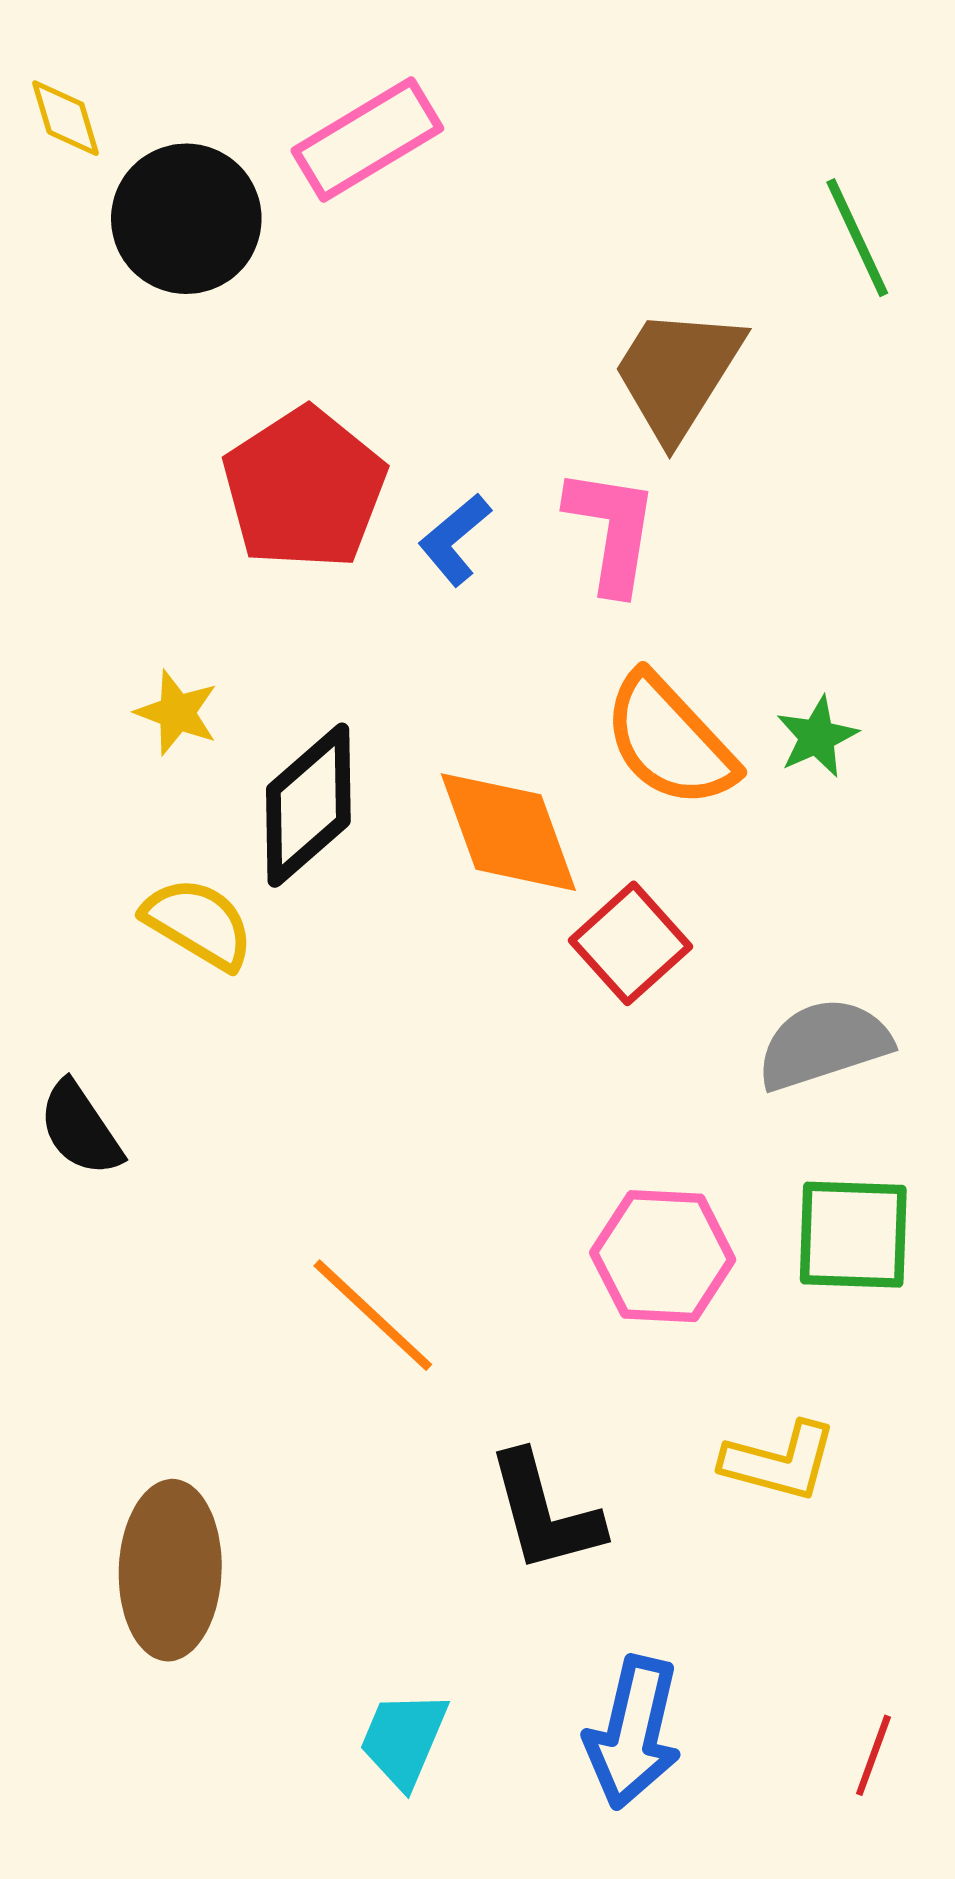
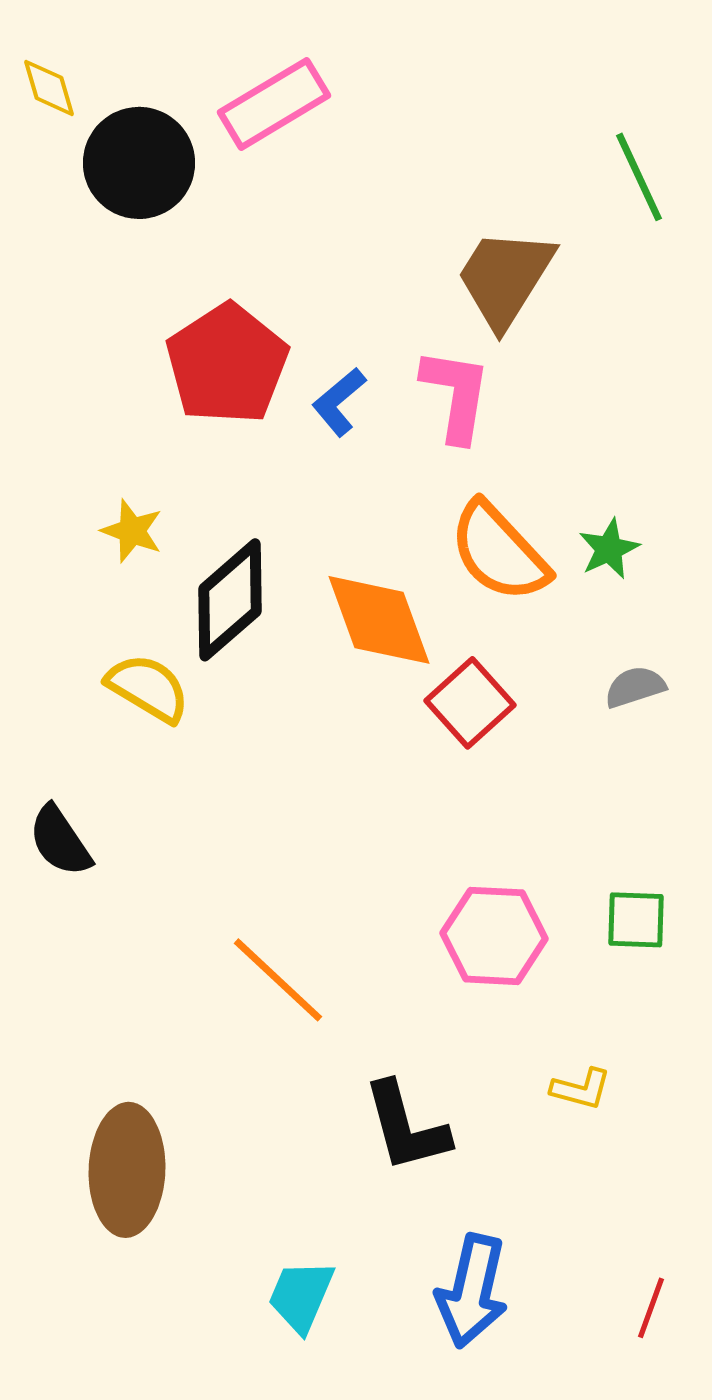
gray semicircle: (824, 1044) -> (635, 687), moved, size x0.6
green square: (853, 1235) -> (636, 920), size x0.7
yellow L-shape: (779, 1461) -> (581, 1089), size x0.7

